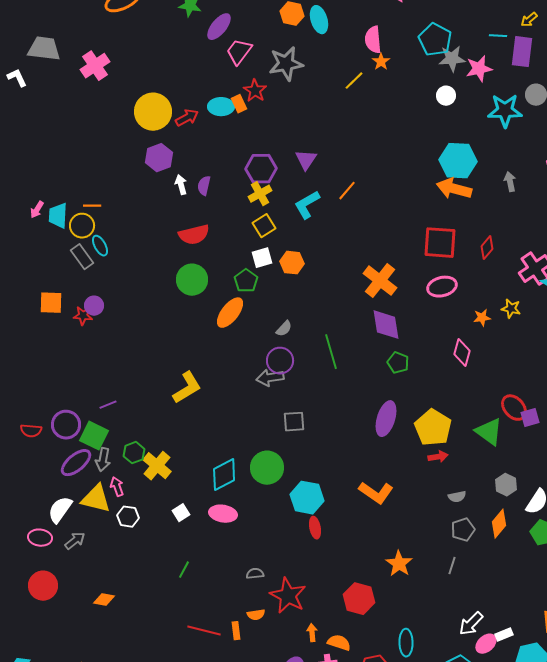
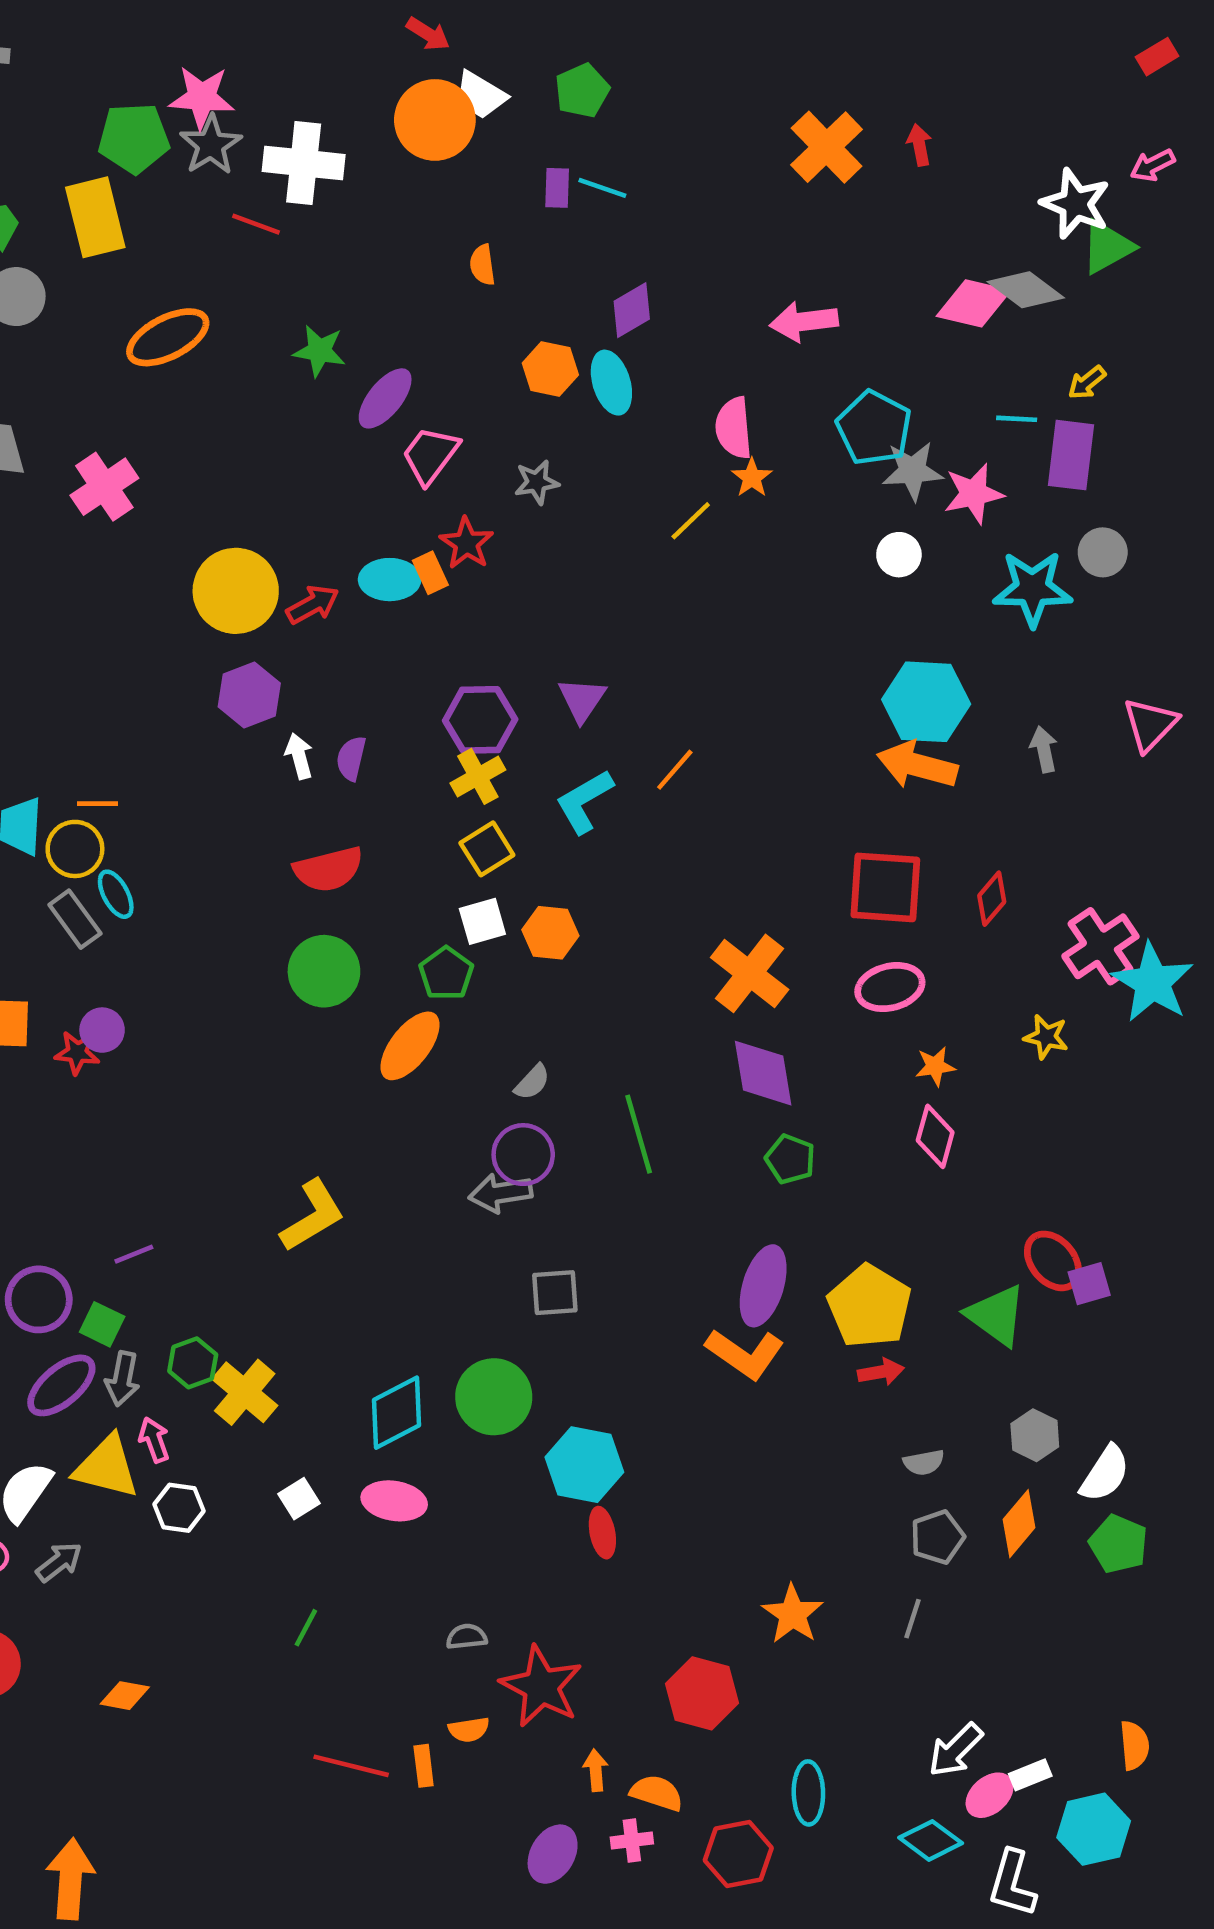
gray star: (286, 64) -> (537, 482), size x0.6
orange star: (482, 318) -> (935, 1066), moved
green square: (94, 436) -> (102, 1324), size x0.7
orange L-shape: (376, 493) -> (745, 1354), moved

